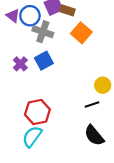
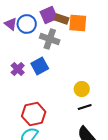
gray cross: (43, 32) -> (50, 39), moved
orange square: (81, 33) -> (78, 23), moved, turned -36
yellow circle: (103, 85) -> (82, 89), moved

